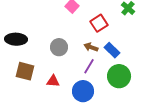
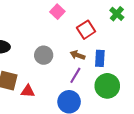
blue rectangle: (112, 50) -> (100, 58), turned 49
red triangle: (53, 81) -> (28, 91), moved

